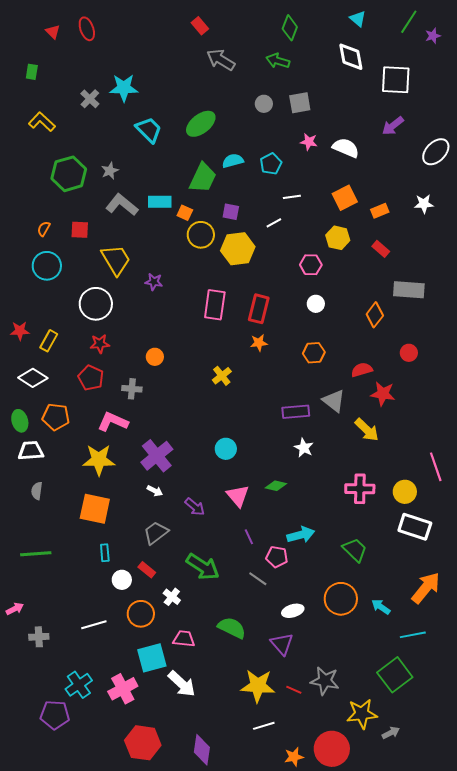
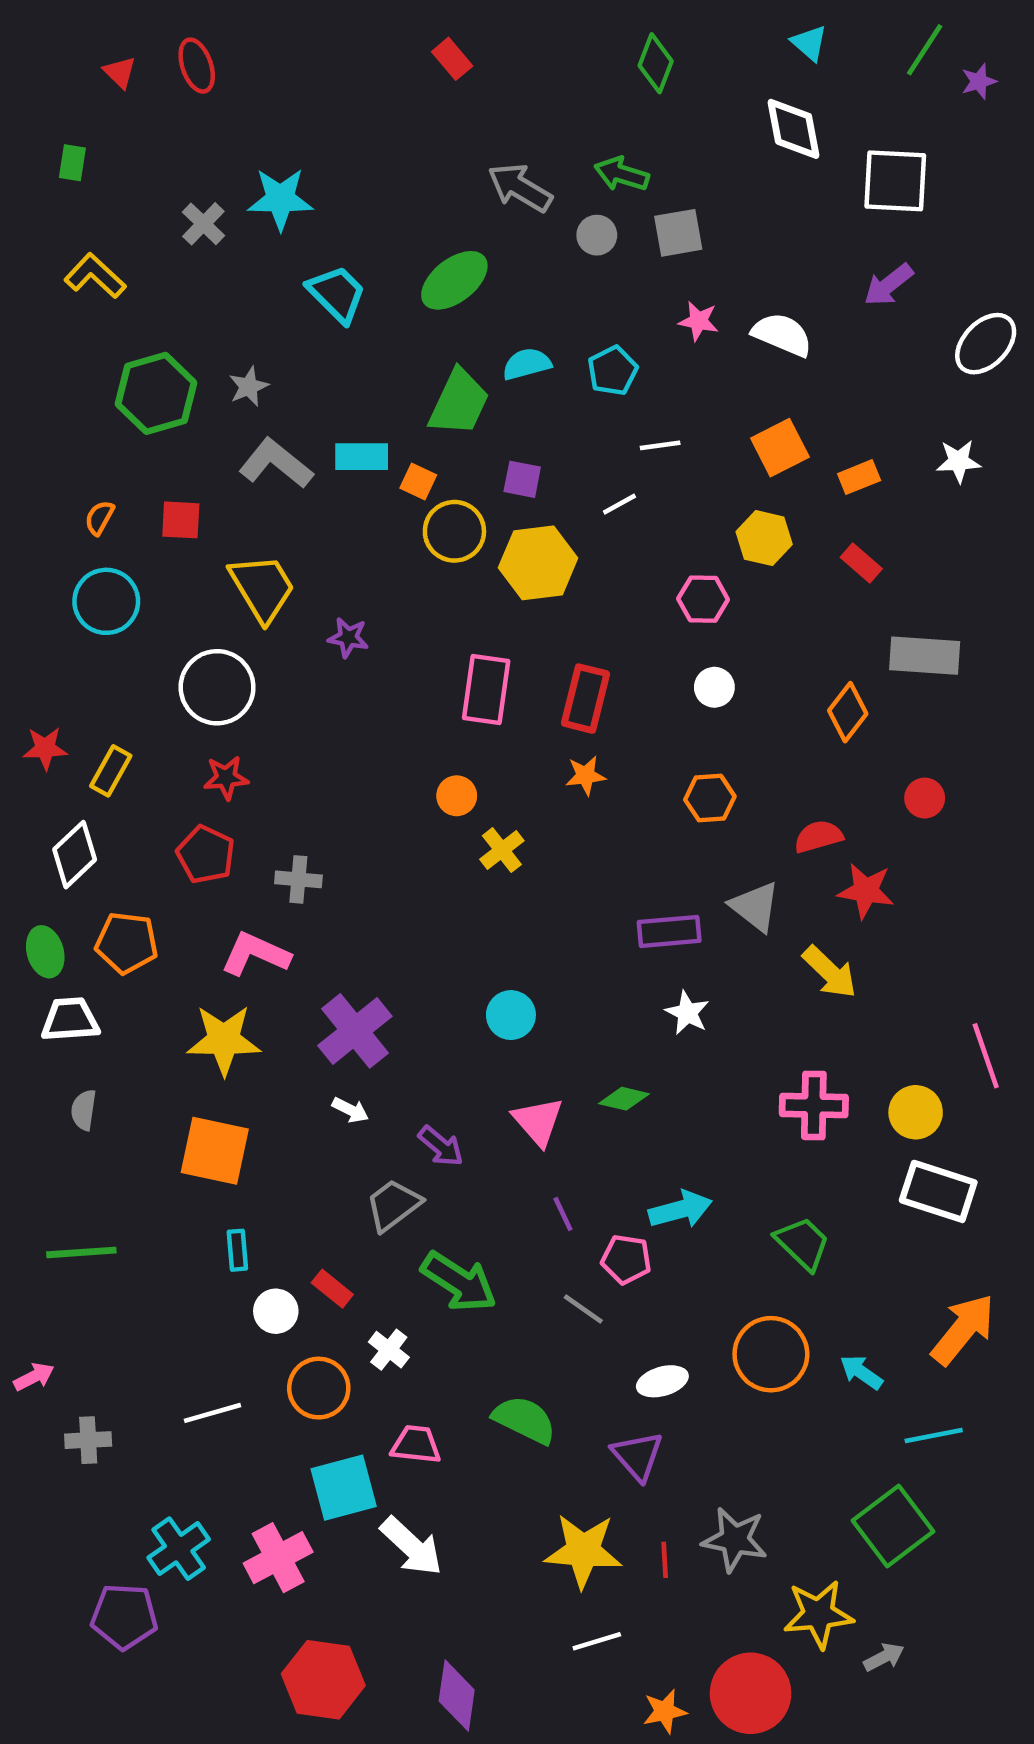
gray arrow: (221, 60) -> (520, 188), moved
green arrow: (278, 61) -> (622, 174), moved
orange circle: (155, 357) -> (457, 796), moved
white diamond: (33, 378) -> (75, 855), turned -76
gray trapezoid: (156, 533) -> (393, 1205), moved
red line: (294, 690) -> (665, 1560), turned 63

